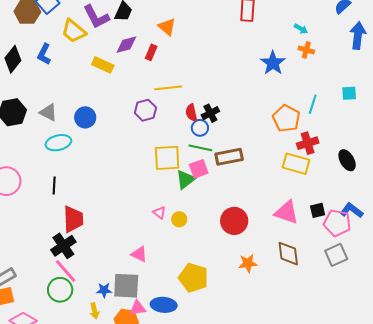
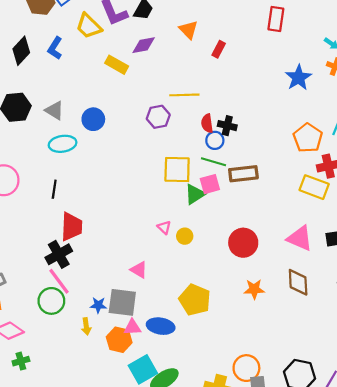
red rectangle: (151, 52) -> (219, 49), moved
black cross: (210, 113) -> (227, 126), turned 36

